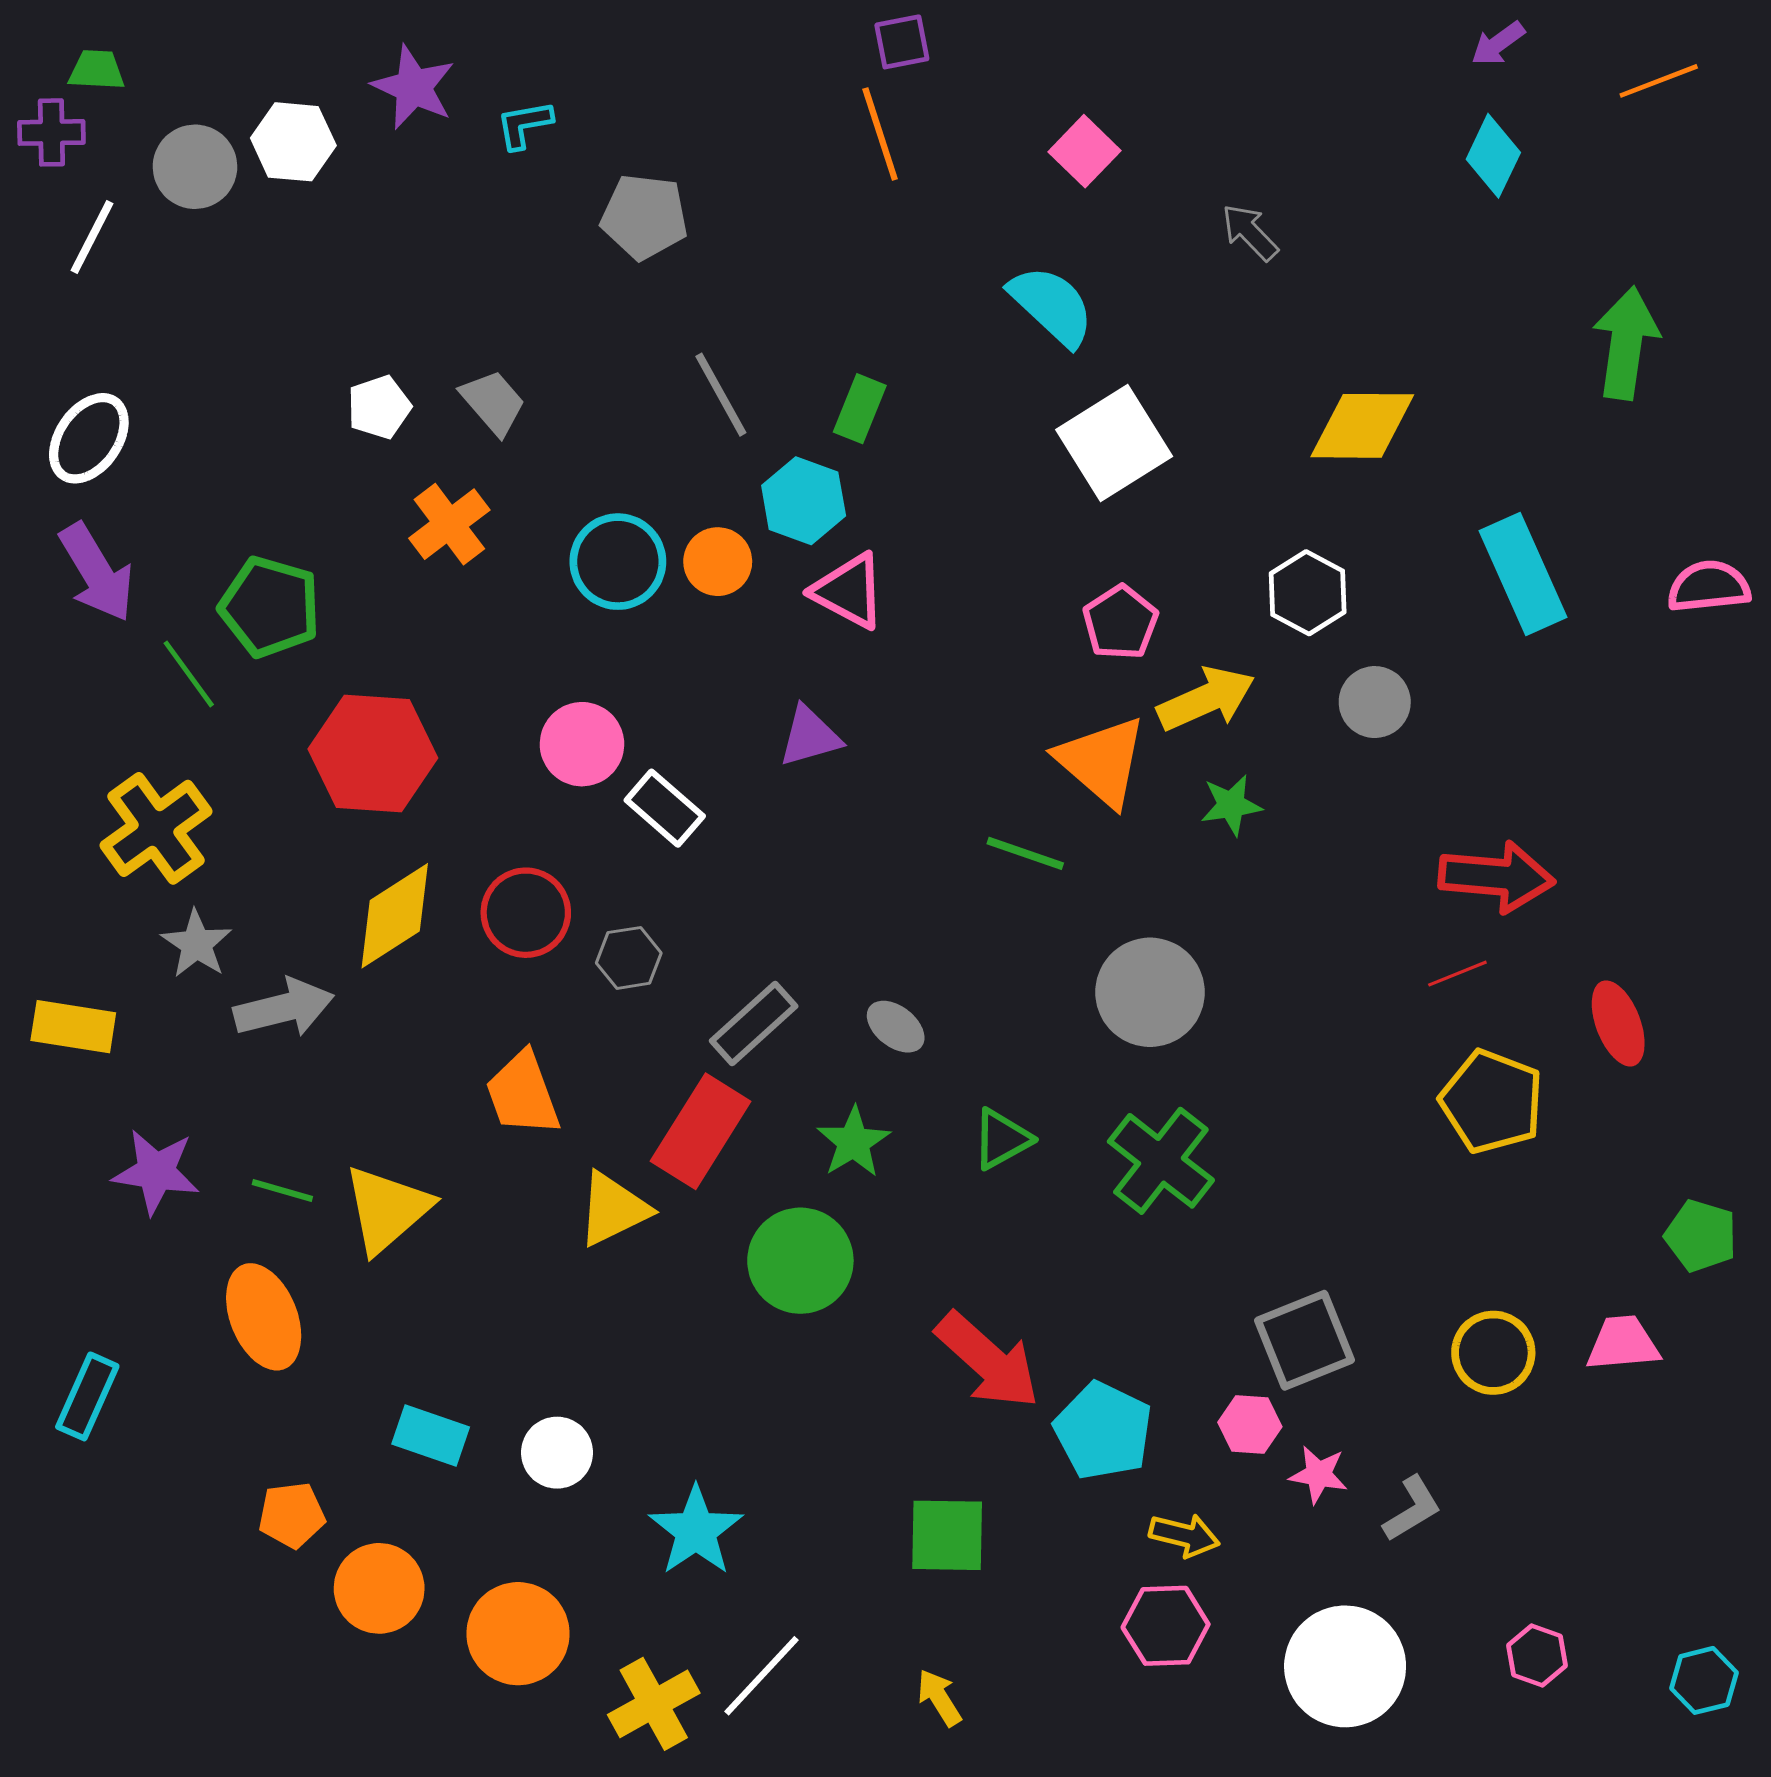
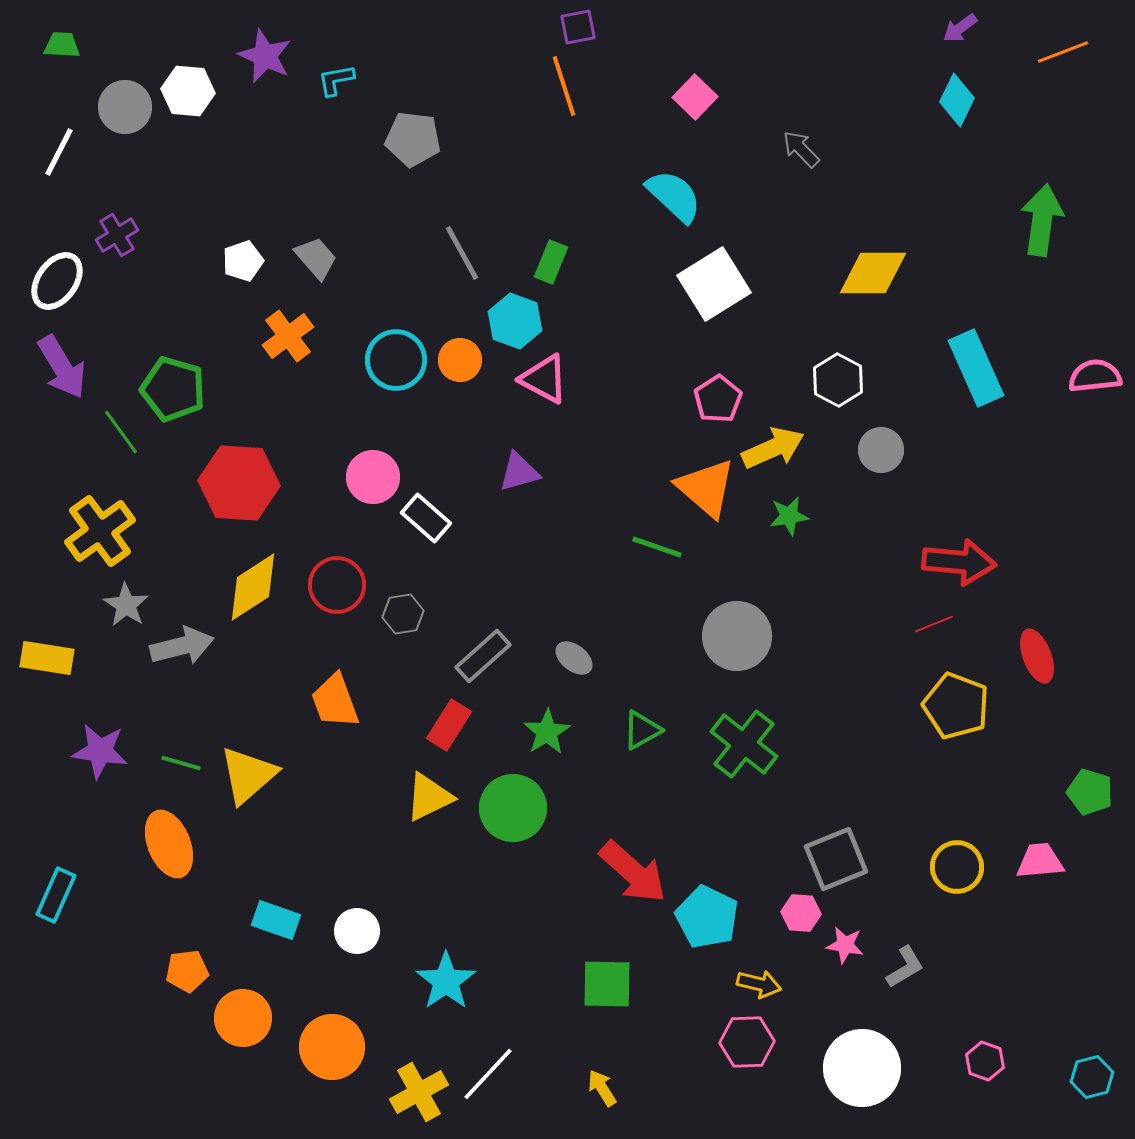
purple cross: (51, 132) -> (117, 235), moved, turned -30
red rectangle: (701, 1131) -> (449, 725), size x0.7
yellow triangle: (613, 1209) -> (429, 797), moved

